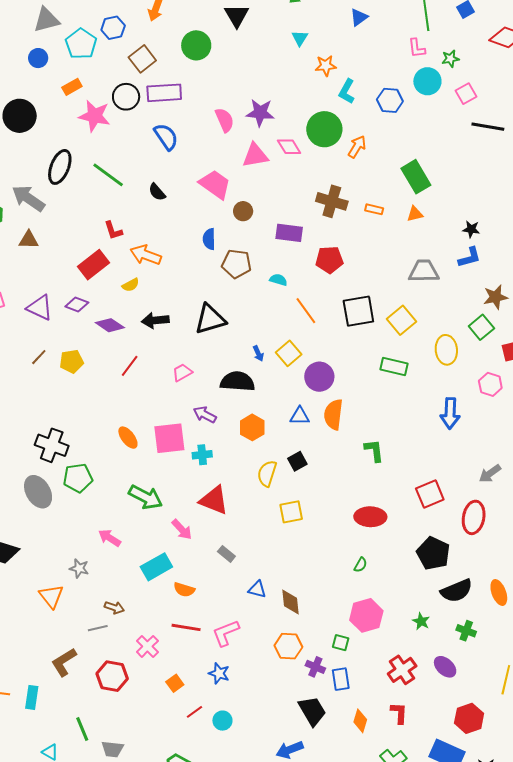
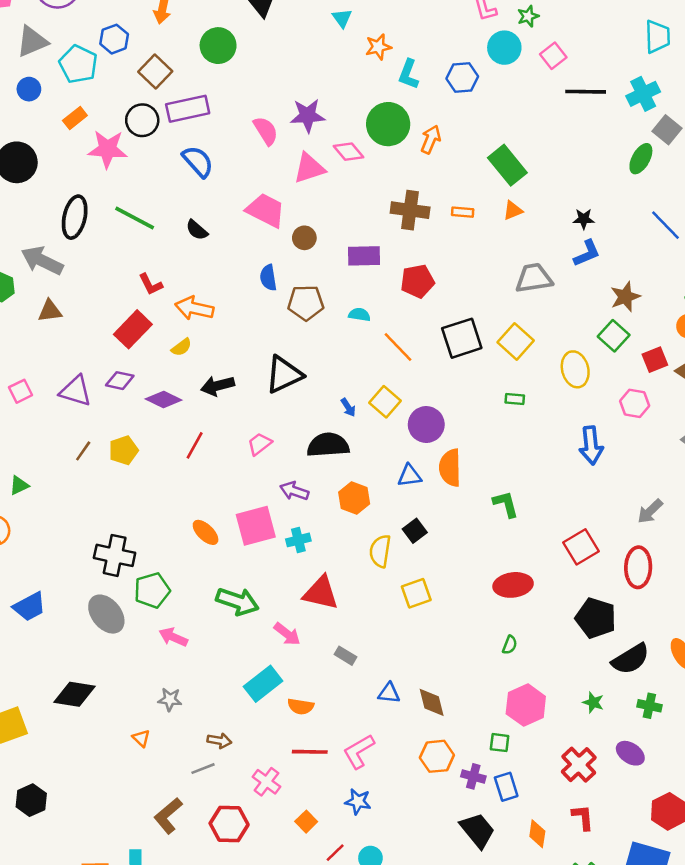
green rectangle: (394, 367) -> (515, 399), size x0.6
pink arrow: (110, 538) -> (173, 637), moved
orange triangle: (51, 596) -> (141, 738), size x0.6

